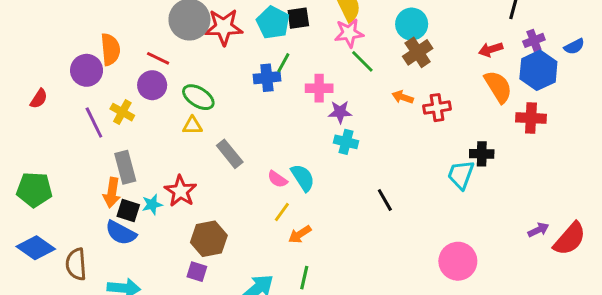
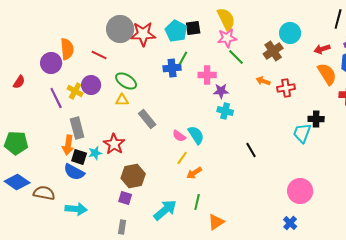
cyan circle: (412, 24) -> (290, 33), moved
purple circle: (152, 85) -> (91, 85), moved
brown semicircle: (76, 264) -> (44, 193), turned 105

